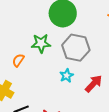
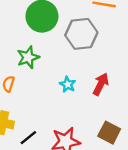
gray hexagon: (76, 48) -> (81, 34), moved

